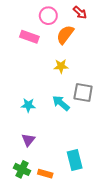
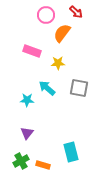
pink rectangle: (29, 37) -> (32, 51), moved
cyan arrow: (61, 103) -> (47, 88), moved
green cross: (22, 169) -> (21, 161), turned 35

